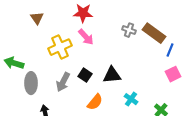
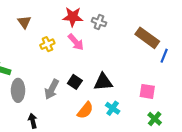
gray cross: (129, 30) -> (99, 22), moved
yellow cross: (60, 47) -> (47, 44), moved, size x0.6
pink square: (173, 74) -> (147, 91), moved, turned 35
cyan cross: (131, 99) -> (113, 108), moved

